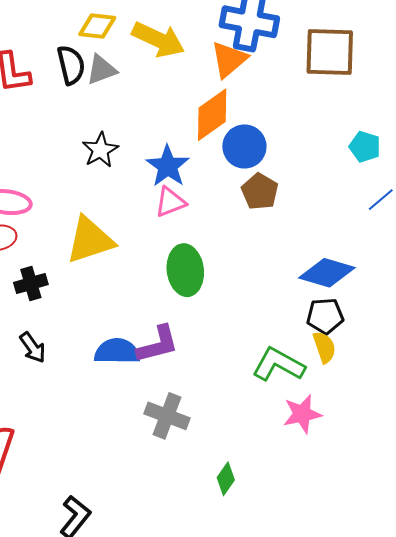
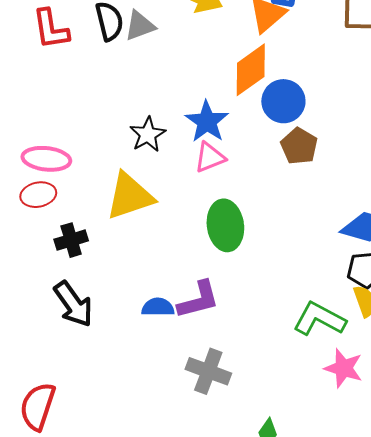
black star: (100, 150) -> (148, 134), moved
black arrow: (33, 348) -> (73, 304), size x1.5
blue semicircle: (117, 351) -> (158, 307), size x0.7
pink star: (302, 414) -> (344, 368), turned 30

